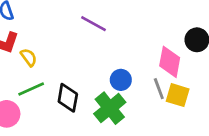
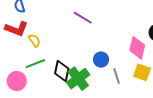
gray line: (159, 89) -> (117, 76), moved
green cross: (110, 108) -> (78, 79), moved

